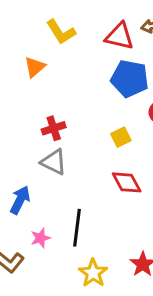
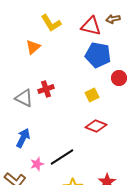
gray triangle: (54, 162) -> (24, 98), moved
red diamond: (127, 182) -> (96, 126), turned -40
black line: (77, 228) -> (62, 157), turned 50

